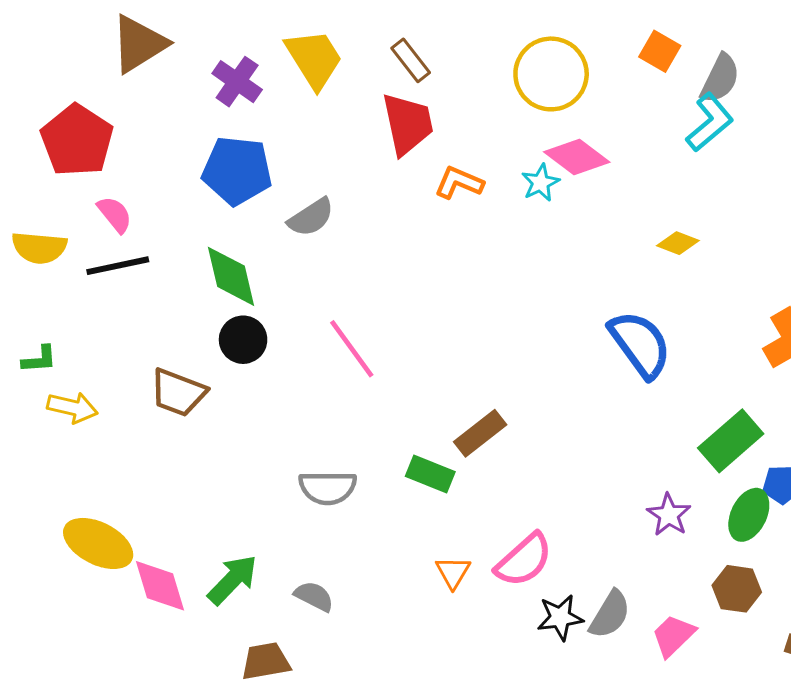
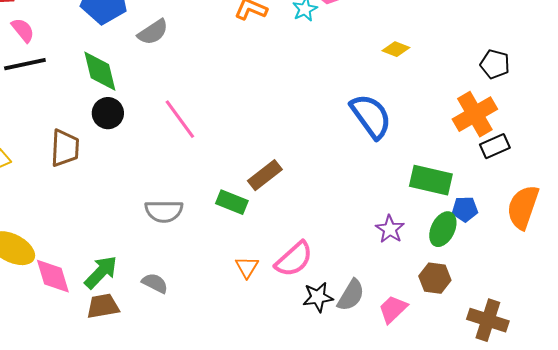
brown trapezoid: (178, 393) -> (65, 148), turned -108
green rectangle: (731, 441) -> (431, 180), turned 54
brown trapezoid: (266, 661) -> (103, 306), moved

